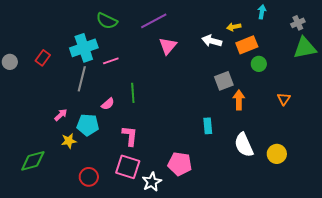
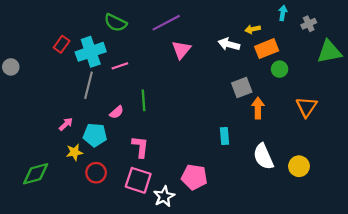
gray cross: (298, 23) -> (309, 24), moved
red rectangle: (43, 58) -> (62, 44), moved
orange triangle: (284, 99) -> (307, 107), size x1.5
red circle: (89, 177) -> (96, 173), moved

